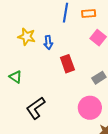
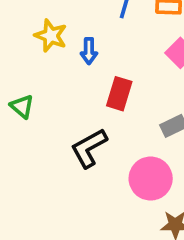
red rectangle: (67, 64) -> (119, 94), turned 30
black L-shape: (36, 108) -> (89, 148), moved

